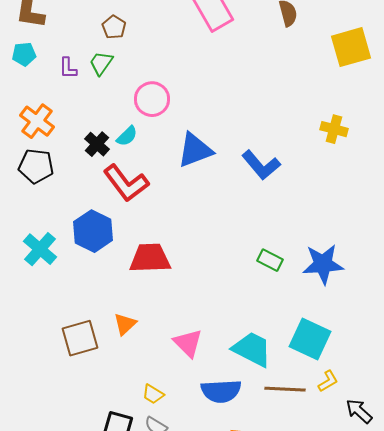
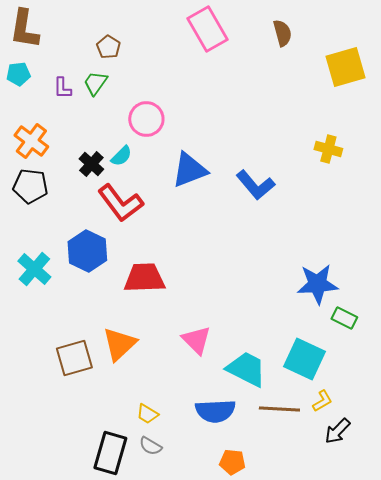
green rectangle: (270, 260) -> (344, 318), moved
orange triangle: (125, 324) -> (119, 344), size x1.5
pink triangle: (188, 343) -> (196, 340), moved
black arrow: (359, 411) -> (337, 431), moved, turned -88

